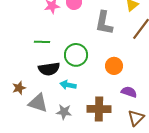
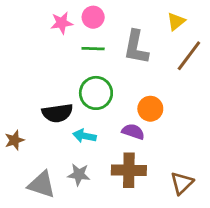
green line: (42, 42) -> (93, 49), moved
purple semicircle: (129, 92) -> (133, 132), moved
gray triangle: (38, 103) -> (42, 185), moved

